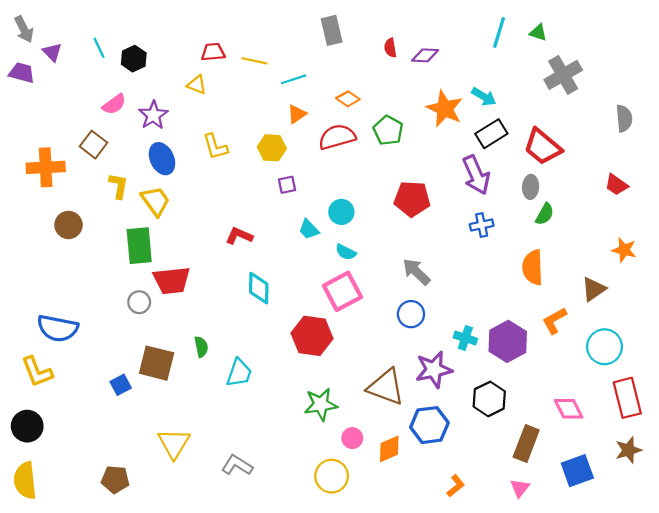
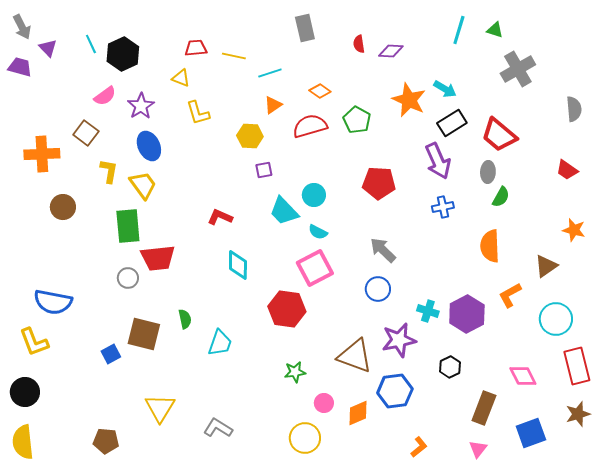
black hexagon: (134, 59) -> (123, 54), size x1.4
yellow L-shape: (215, 147) -> (198, 113), moved
cyan trapezoid: (309, 229) -> (284, 211), size x1.5
black hexagon: (489, 399) -> (450, 367), size x0.7
green star: (321, 404) -> (295, 372), size x0.7

